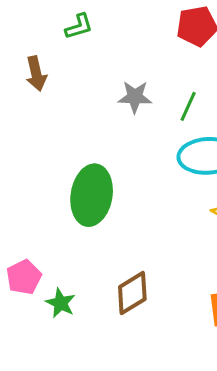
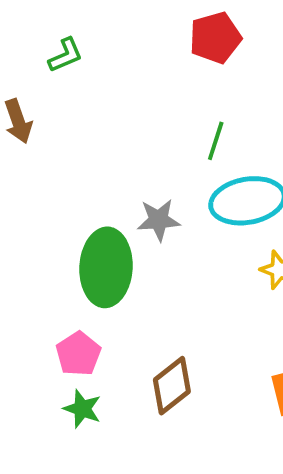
gray star: (135, 97) -> (159, 220), moved
pink pentagon: (24, 277) -> (78, 354), moved

